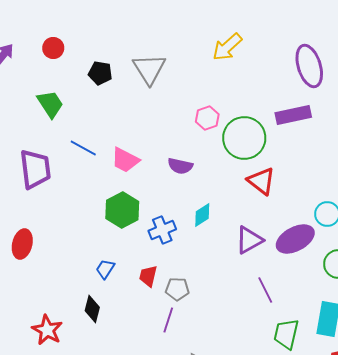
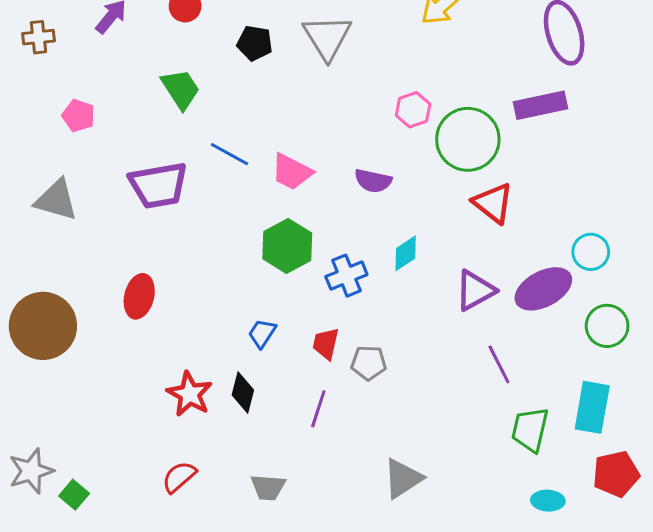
purple trapezoid: (35, 169) -> (158, 185), turned 87
purple line: (168, 320) -> (318, 409), moved
red star: (47, 330) -> (190, 394), moved

